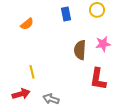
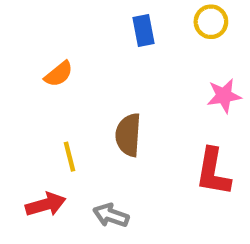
orange semicircle: (27, 24) -> (59, 74), moved
brown semicircle: (80, 50) -> (128, 135), moved

